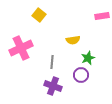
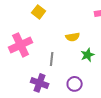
purple circle: (81, 75) -> (75, 84), moved
purple cross: (53, 86) -> (40, 83), moved

